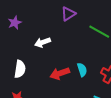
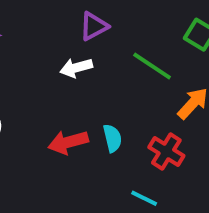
white arrow: (43, 42) -> (76, 68), moved

